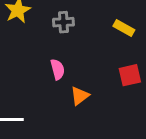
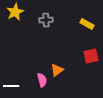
pink semicircle: (58, 69) -> (42, 80), moved

